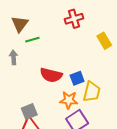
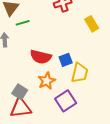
orange star: (69, 100) -> (47, 81), moved, turned -30
gray square: (29, 112) -> (20, 92), turned -35

